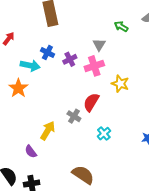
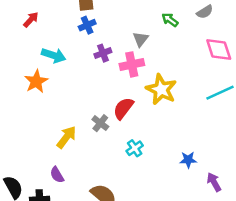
blue cross: (47, 53) -> (87, 25), moved, turned 32
yellow star: (120, 84) -> (161, 89), size x1.4
purple semicircle: (31, 152) -> (57, 175), moved

